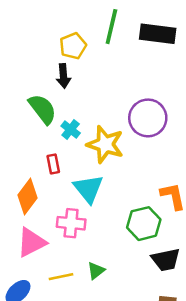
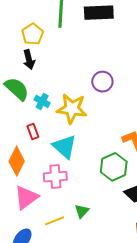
purple circle: (148, 118) -> (102, 82), size x0.7

